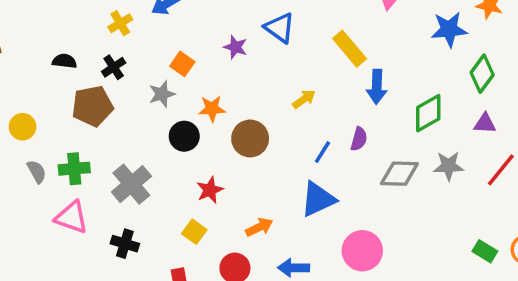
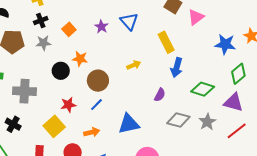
black cross: (114, 67) -> (41, 20), moved
gray star: (162, 94) -> (43, 43), moved
green diamond: (428, 113) -> (203, 89), turned 35
purple triangle: (485, 123) -> (233, 102), size x1.5
blue line: (323, 152) -> (97, 105), moved
gray star: (449, 166) -> (207, 122), turned 30
gray cross: (131, 184) -> (24, 91), turned 30
yellow square: (194, 232) -> (54, 126), size x1.5

